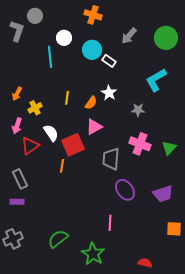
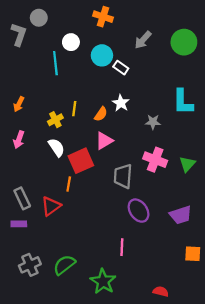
cyan L-shape: (156, 80) -> (183, 102), moved, turned -60
yellow cross: (35, 108) -> (55, 120), moved
red triangle: (30, 146) -> (51, 206), moved
gray cross: (13, 239) -> (30, 265), moved

